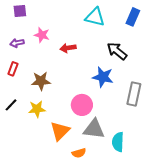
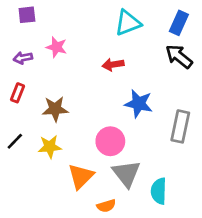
cyan triangle: (95, 17) -> (128, 23), turned -35
red arrow: (68, 48) -> (113, 65), moved
black arrow: (117, 51) -> (179, 56), moved
gray triangle: (94, 129) -> (126, 174), turned 45

